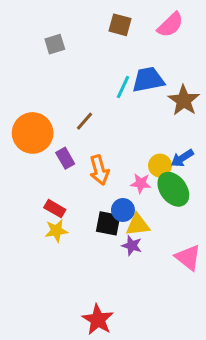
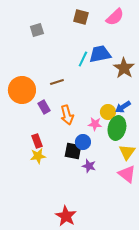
brown line: (84, 121) -> (57, 82), turned 32
green ellipse: (173, 189) -> (117, 128), turned 50
red rectangle: (55, 209) -> (37, 141), turned 40
yellow triangle: (138, 225) -> (127, 152), moved, turned -48

